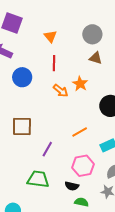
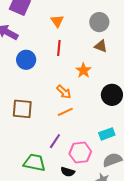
orange arrow: (61, 91) -> (64, 92), moved
orange line: (80, 132) -> (65, 112), moved
purple line: (47, 149) -> (55, 141), moved

